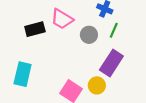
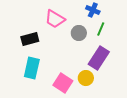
black rectangle: (35, 29) -> (30, 39), moved
cyan rectangle: (23, 74) -> (32, 68), moved

